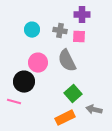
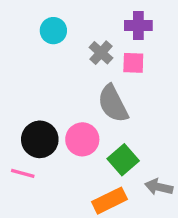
cyan circle: (32, 30) -> (53, 31), moved
gray cross: (60, 31) -> (101, 53), turned 32
pink circle: (38, 63) -> (82, 139), moved

